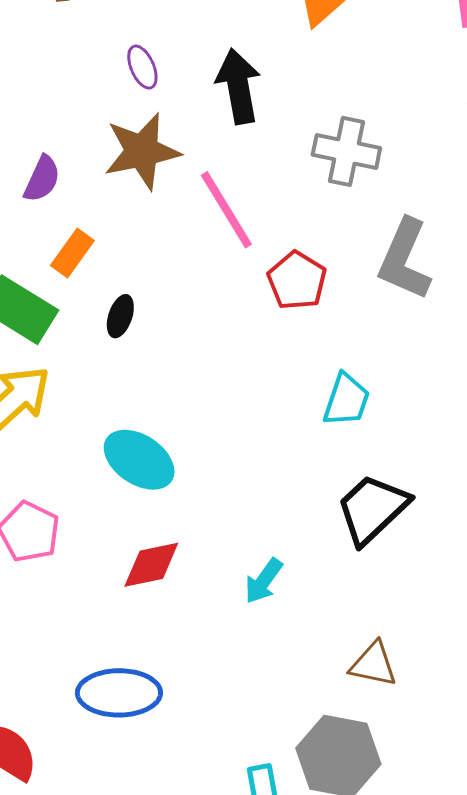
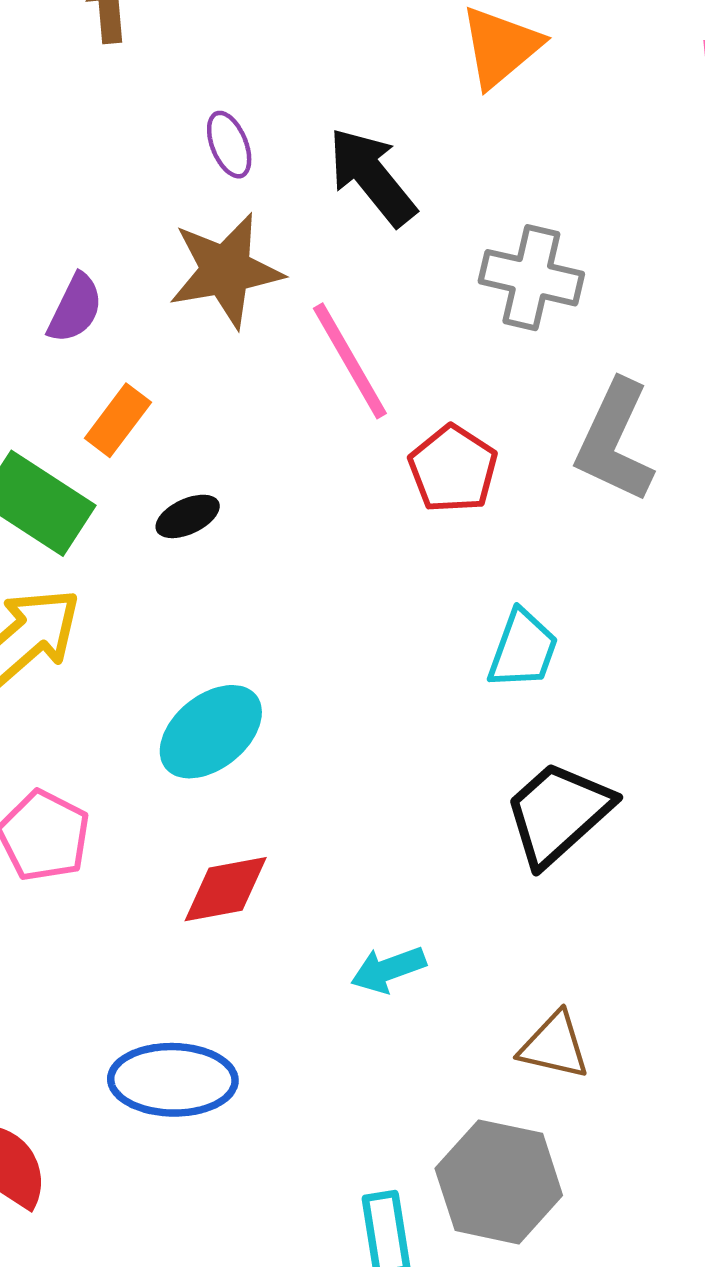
black arrow: (238, 86) -> (372, 177), turned -30
black ellipse: (120, 316) -> (188, 516), turned 45
cyan ellipse: (139, 460) -> (211, 732), turned -74
cyan arrow: (264, 581) -> (388, 969), moved, turned 33

